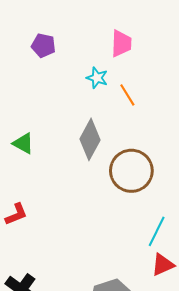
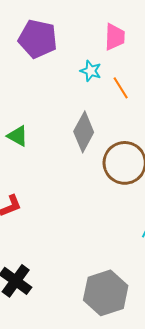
purple pentagon: (43, 45) -> (38, 39), size x1.6

